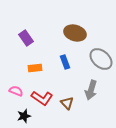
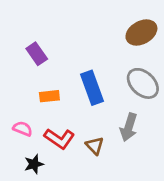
brown ellipse: (75, 33) -> (141, 32), moved, turned -45
blue rectangle: (65, 62) -> (92, 88), size x1.6

